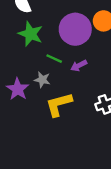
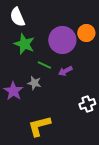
yellow L-shape: (59, 104) -> (39, 126), moved

